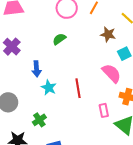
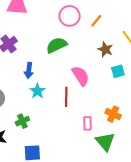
green semicircle: (59, 39) -> (57, 45), size x1.5
pink semicircle: (111, 73) -> (81, 76), moved

